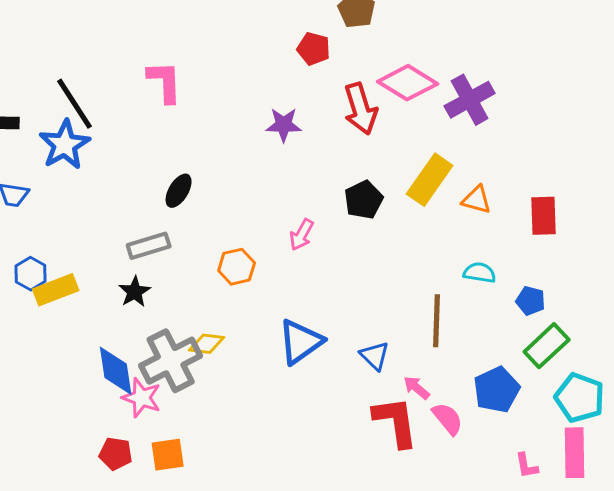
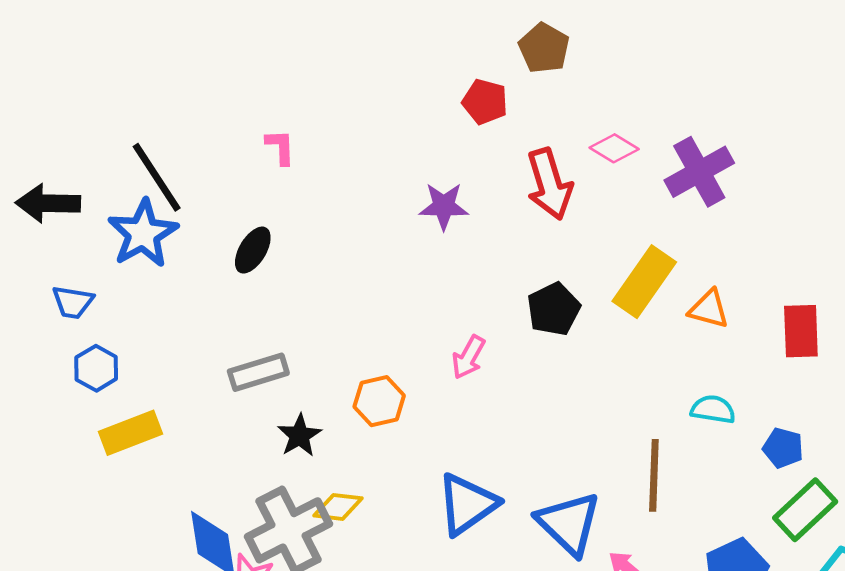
pink L-shape: (165, 82) -> (280, 147), size x0.6
pink diamond: (408, 83) -> (614, 148), size x0.6
black ellipse: (179, 191) -> (253, 250), moved
blue hexagon: (31, 274) -> (96, 368), moved
black star: (135, 292) -> (299, 435), moved
blue triangle: (375, 356) -> (569, 523), size x1.6

